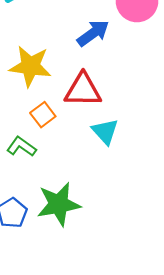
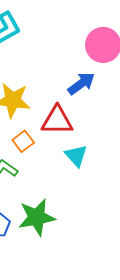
blue arrow: (93, 33) -> (81, 84), moved

